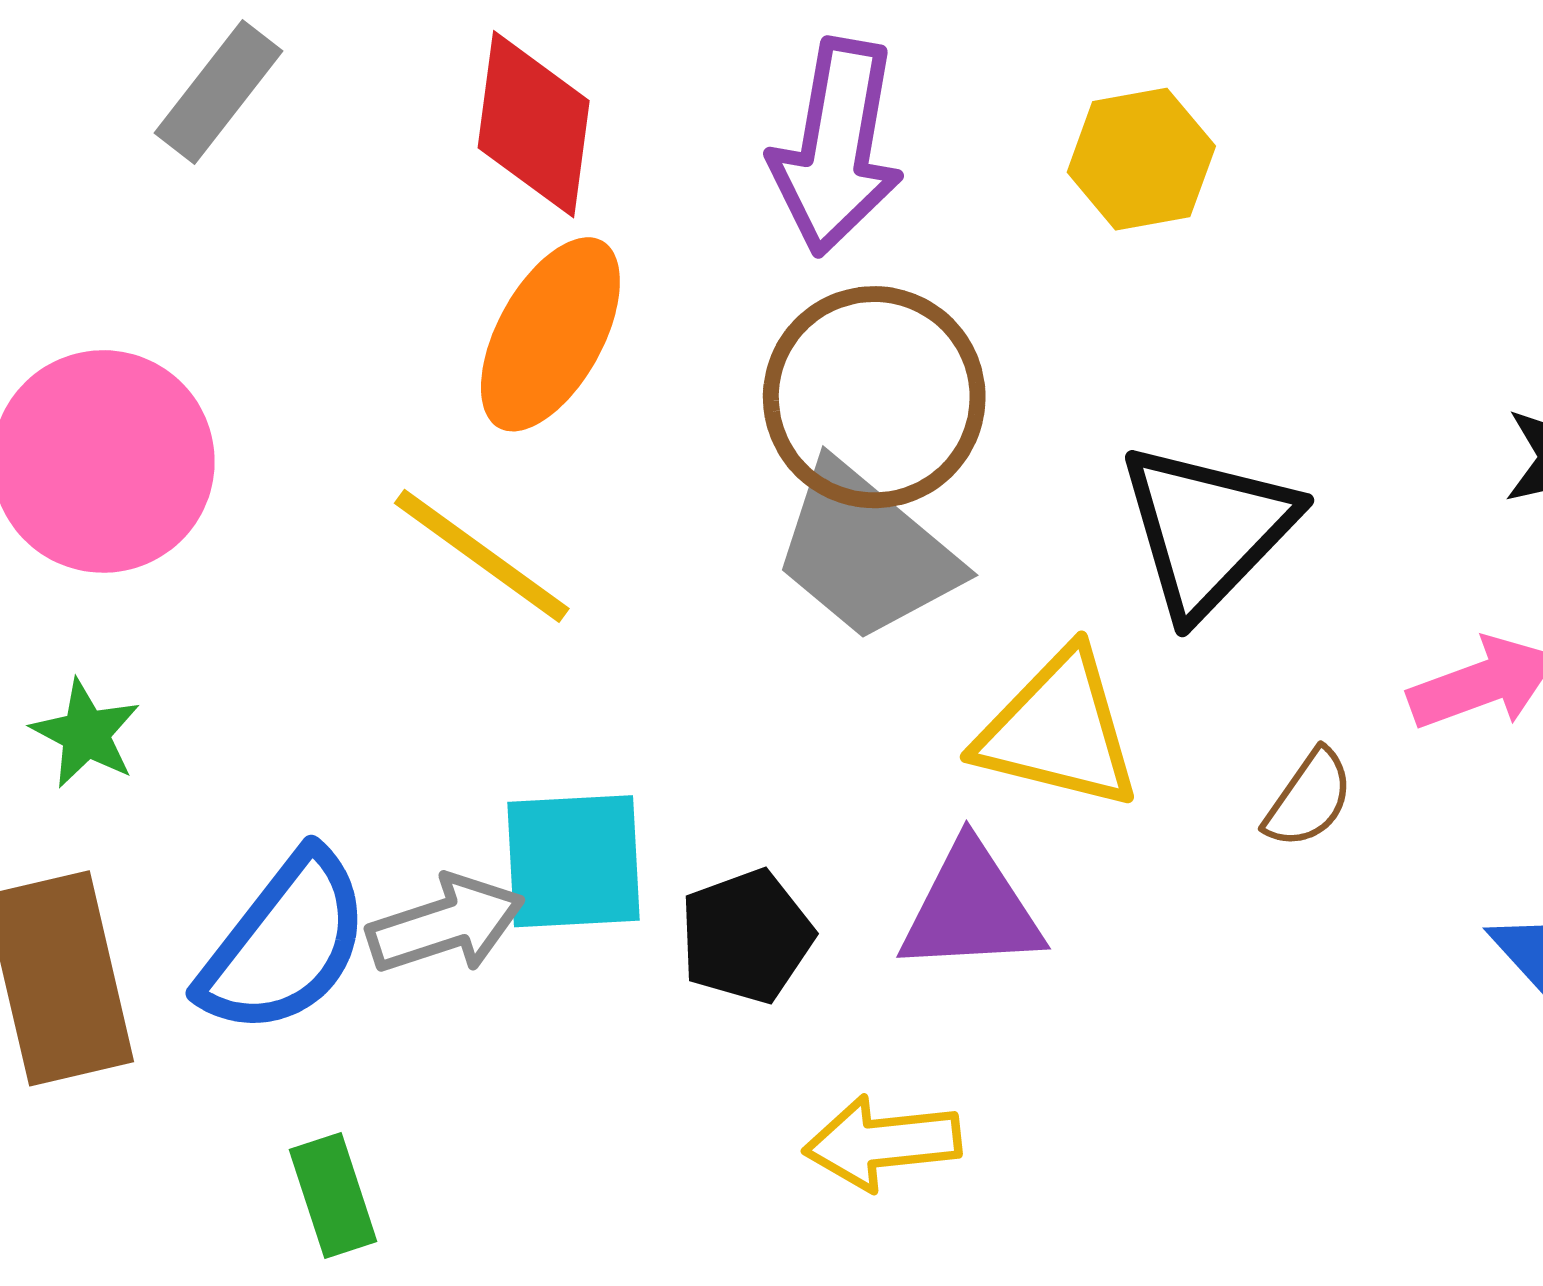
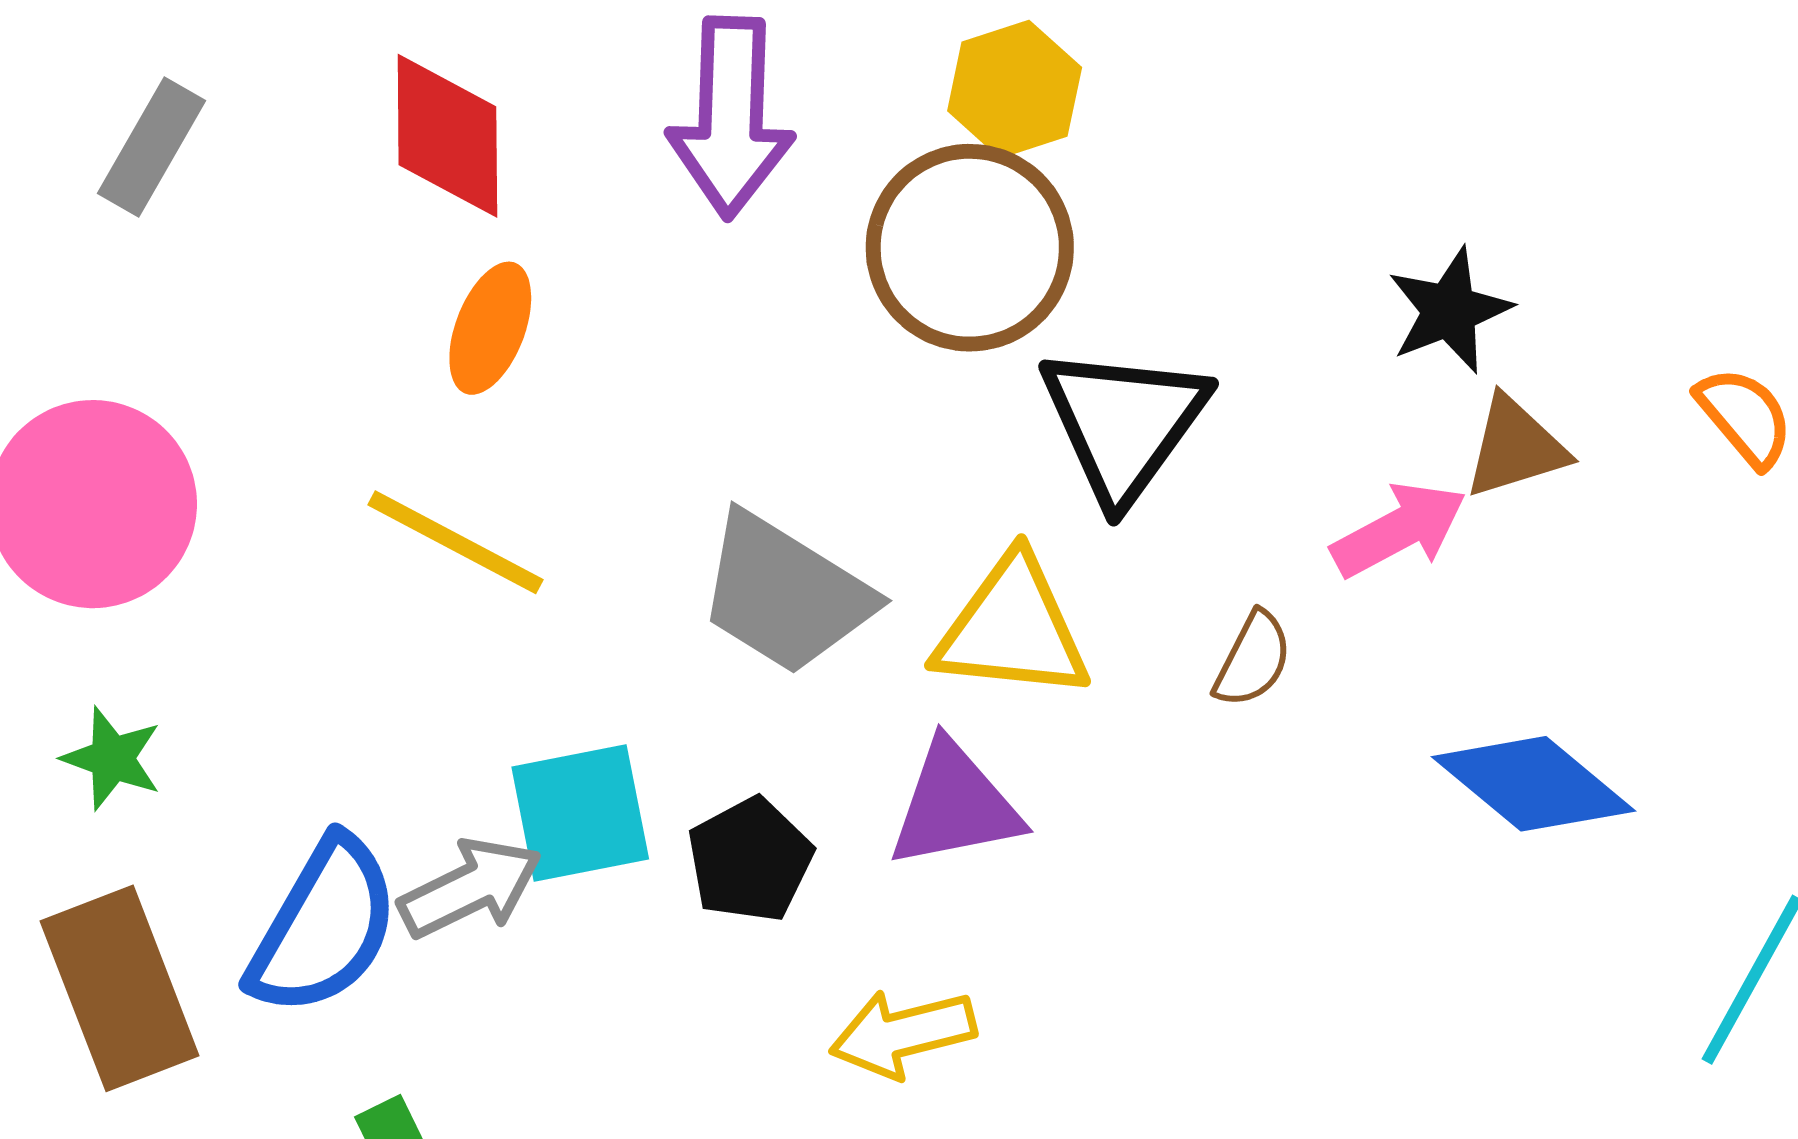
orange ellipse: (550, 334) -> (490, 328), size x0.7
brown circle: (874, 397) -> (970, 248), moved
gray trapezoid: (866, 552) -> (785, 594), moved

